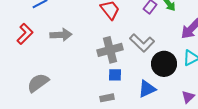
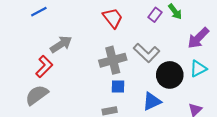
red L-shape: (25, 34) -> (44, 67), moved
gray arrow: (61, 35) -> (61, 44), turned -30

